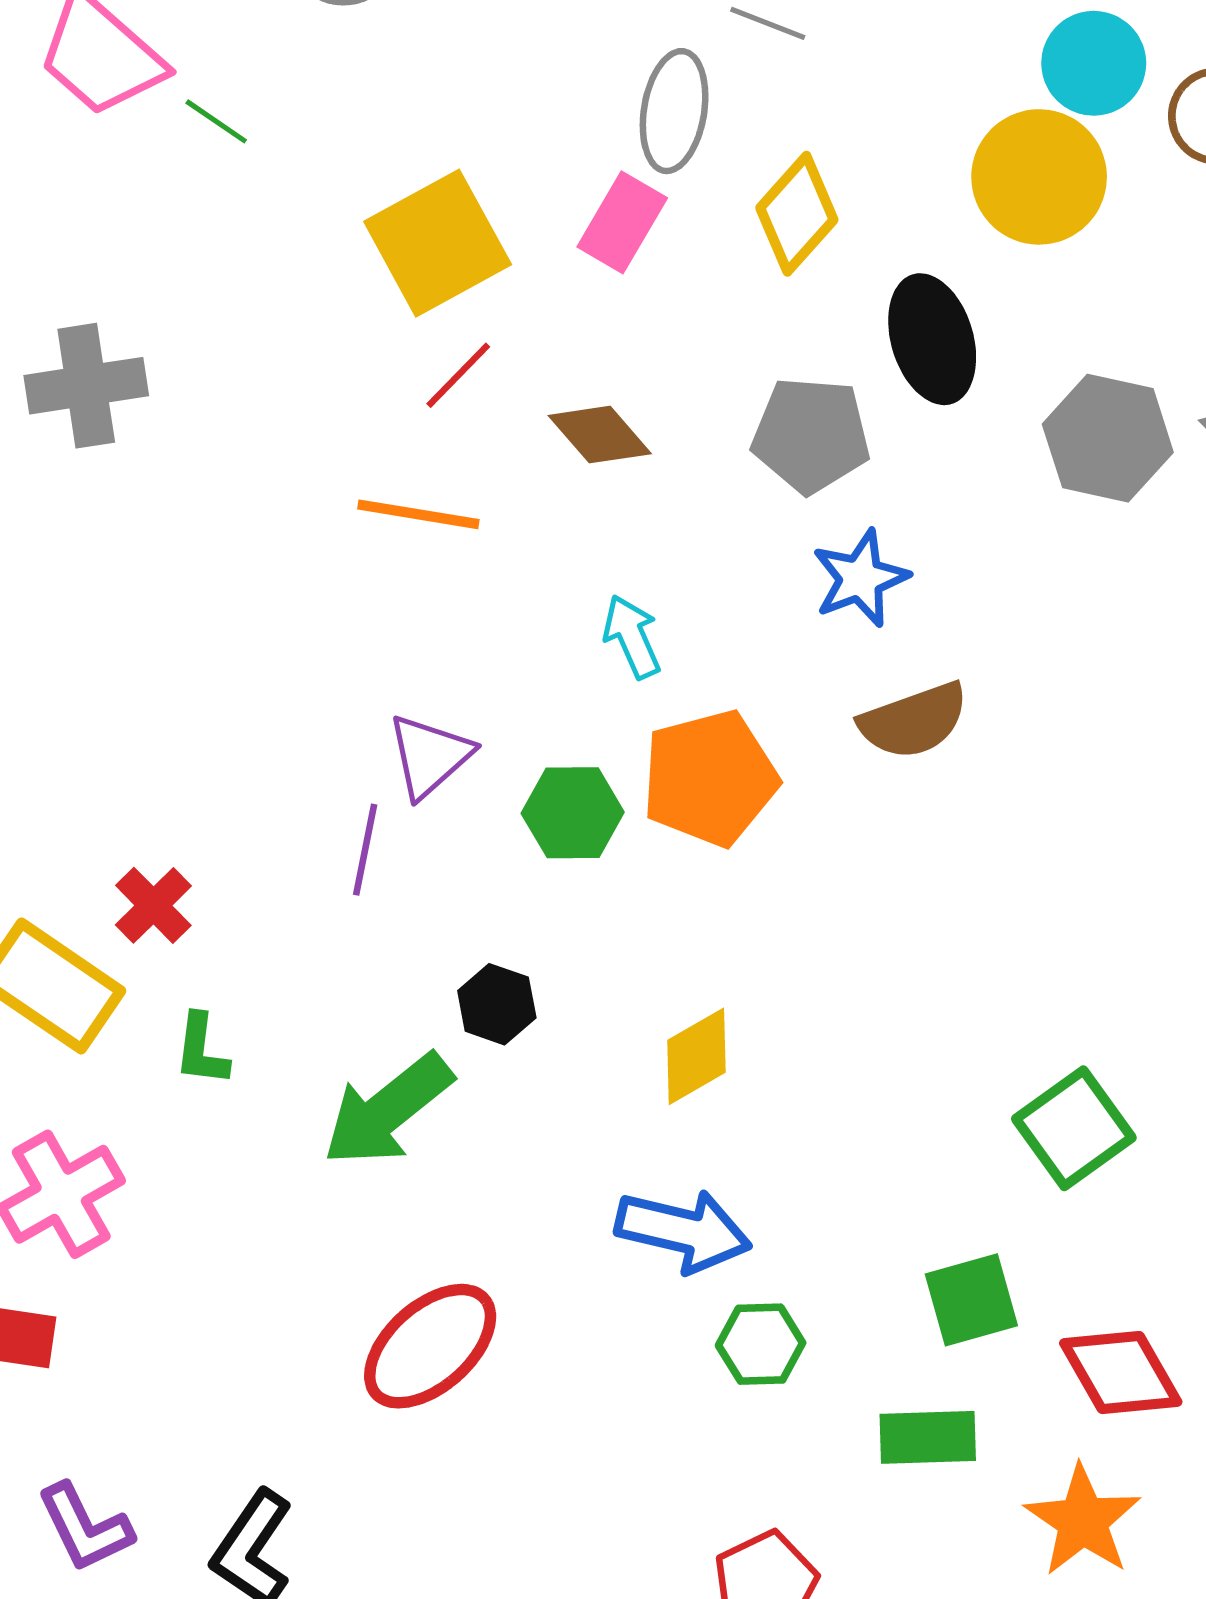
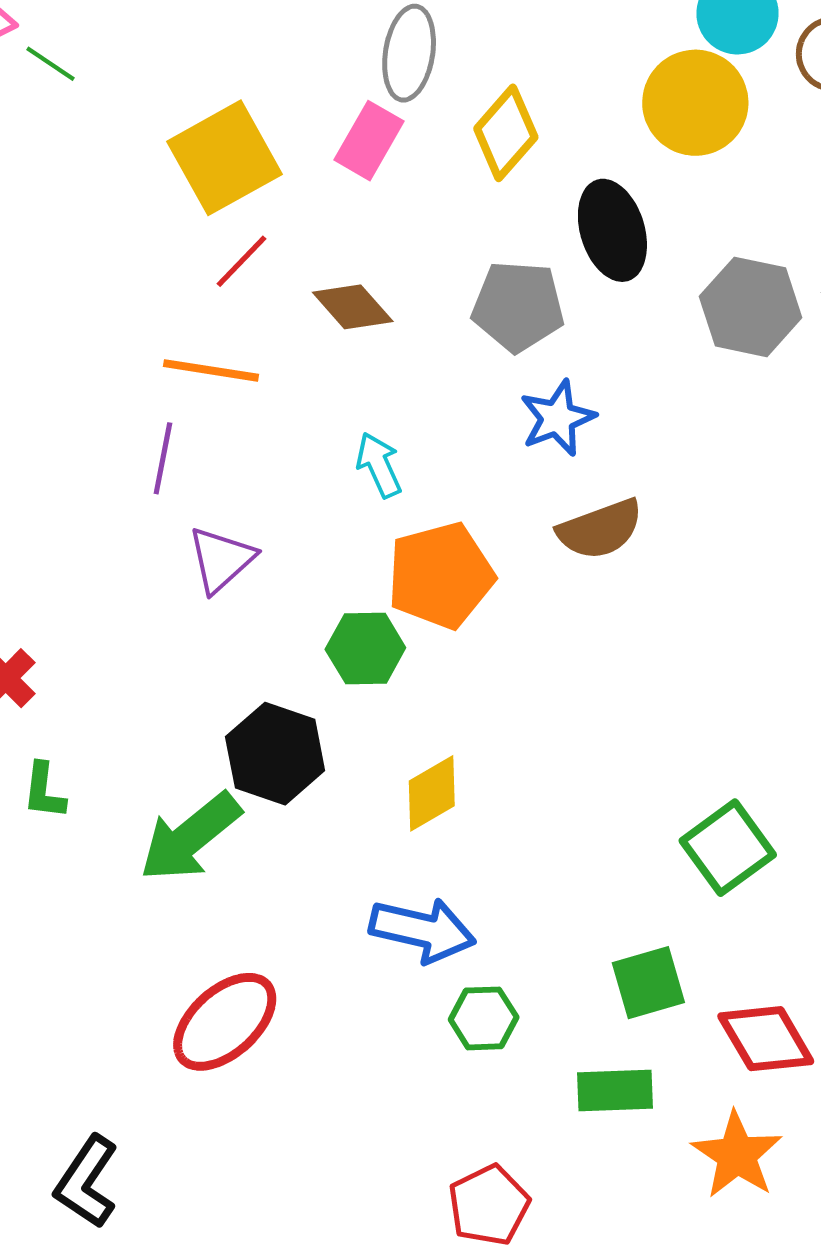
green hexagon: (573, 813) -> (365, 649), moved
purple line: (365, 850) -> (163, 458), moved
black hexagon: (497, 1004) -> (275, 754), size x1.6

